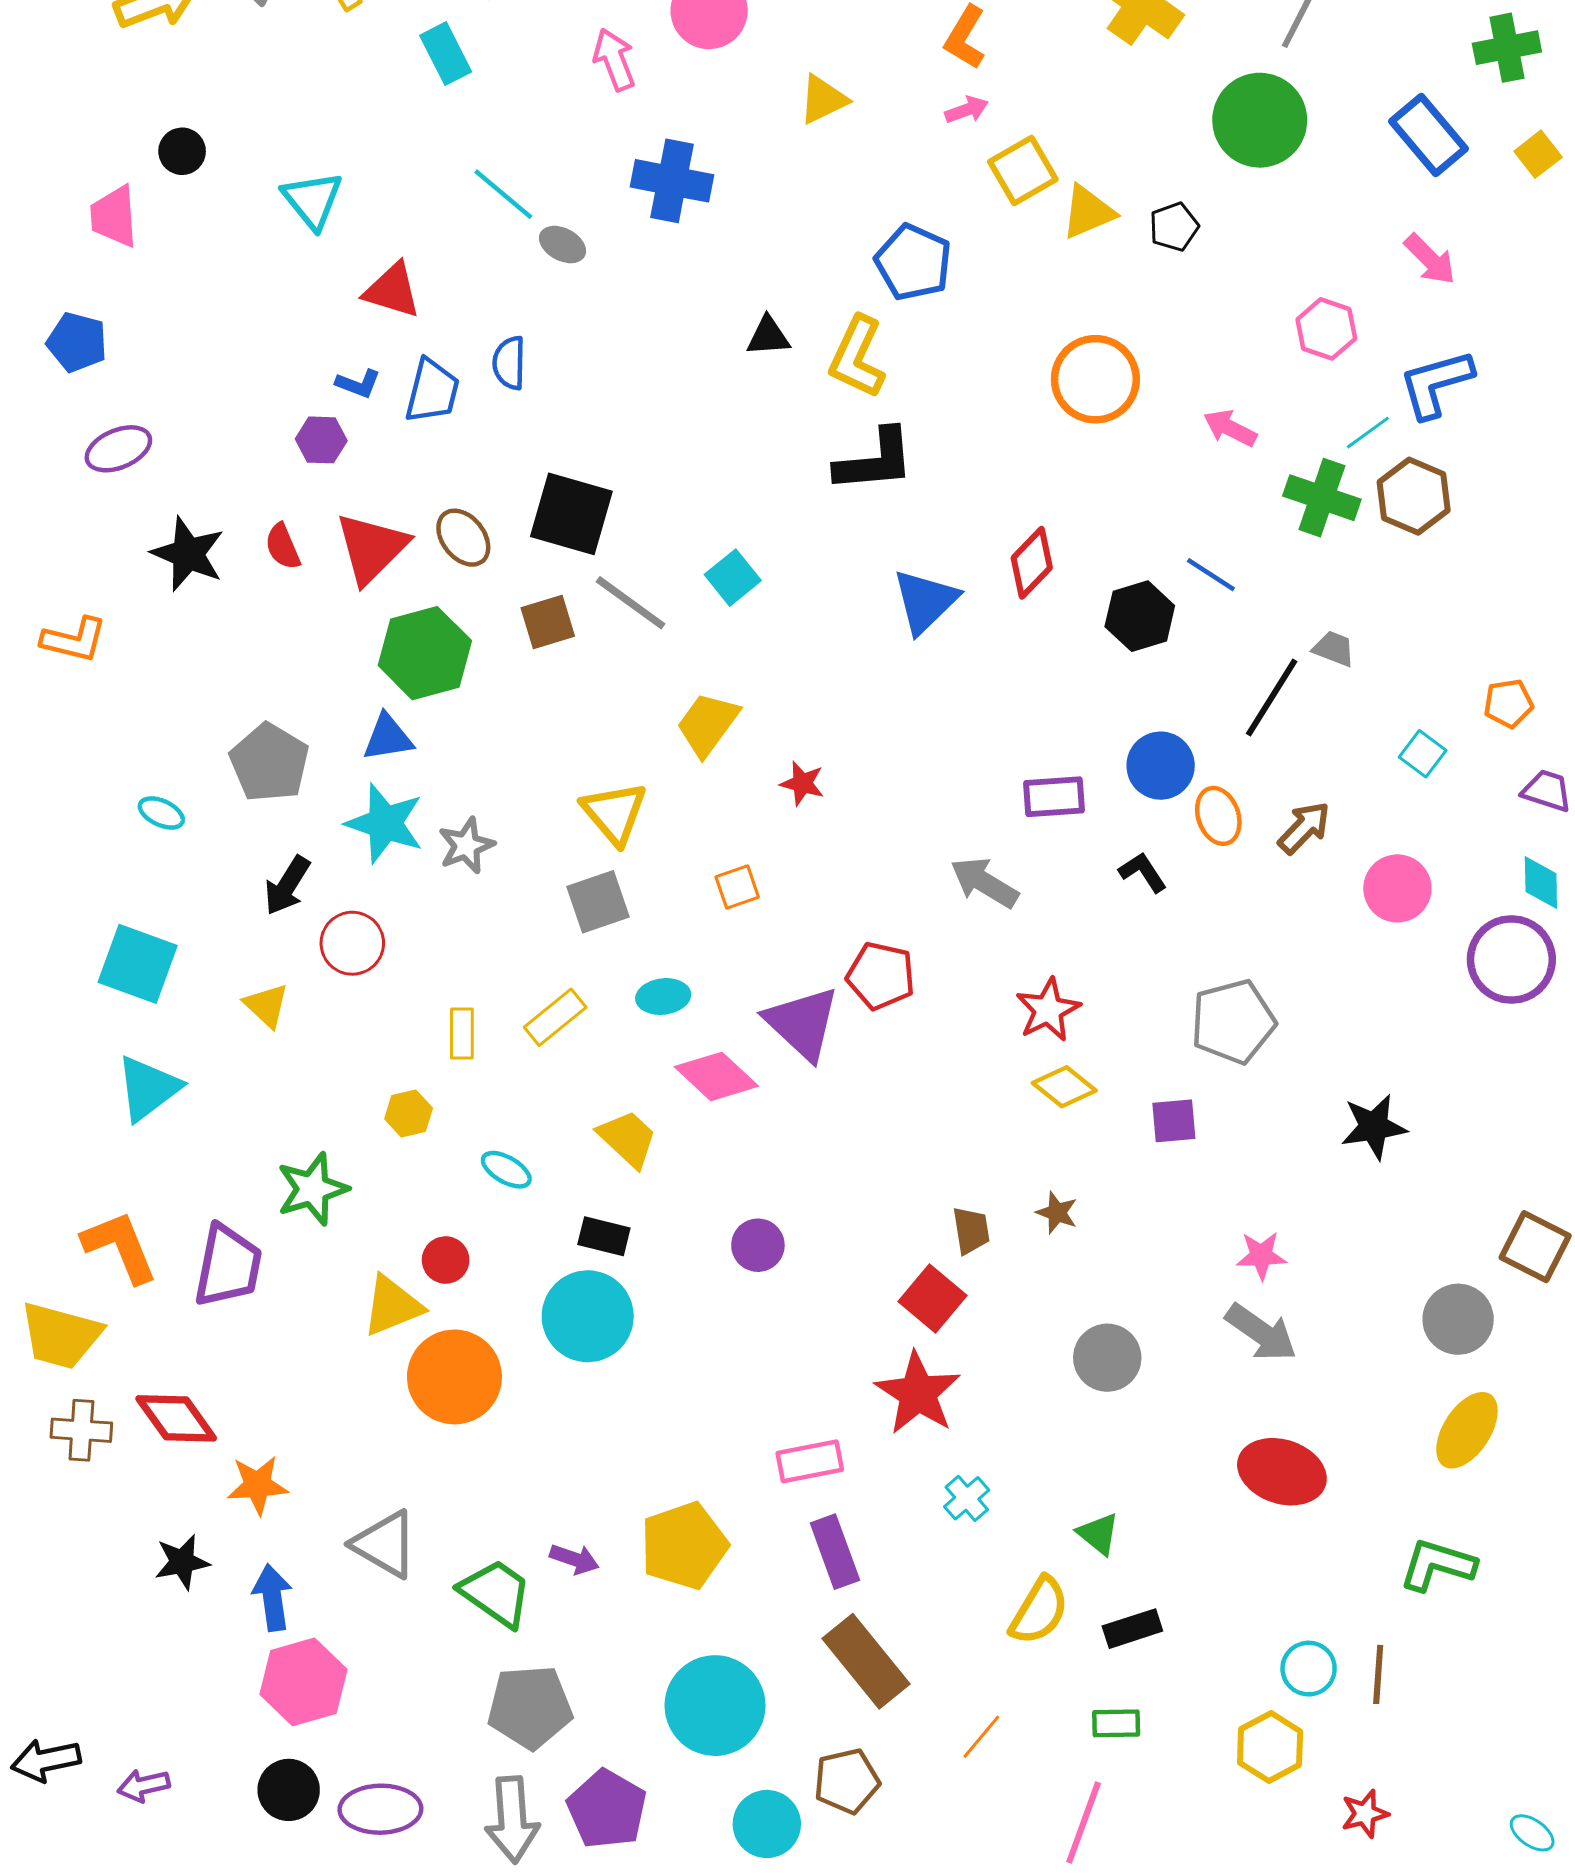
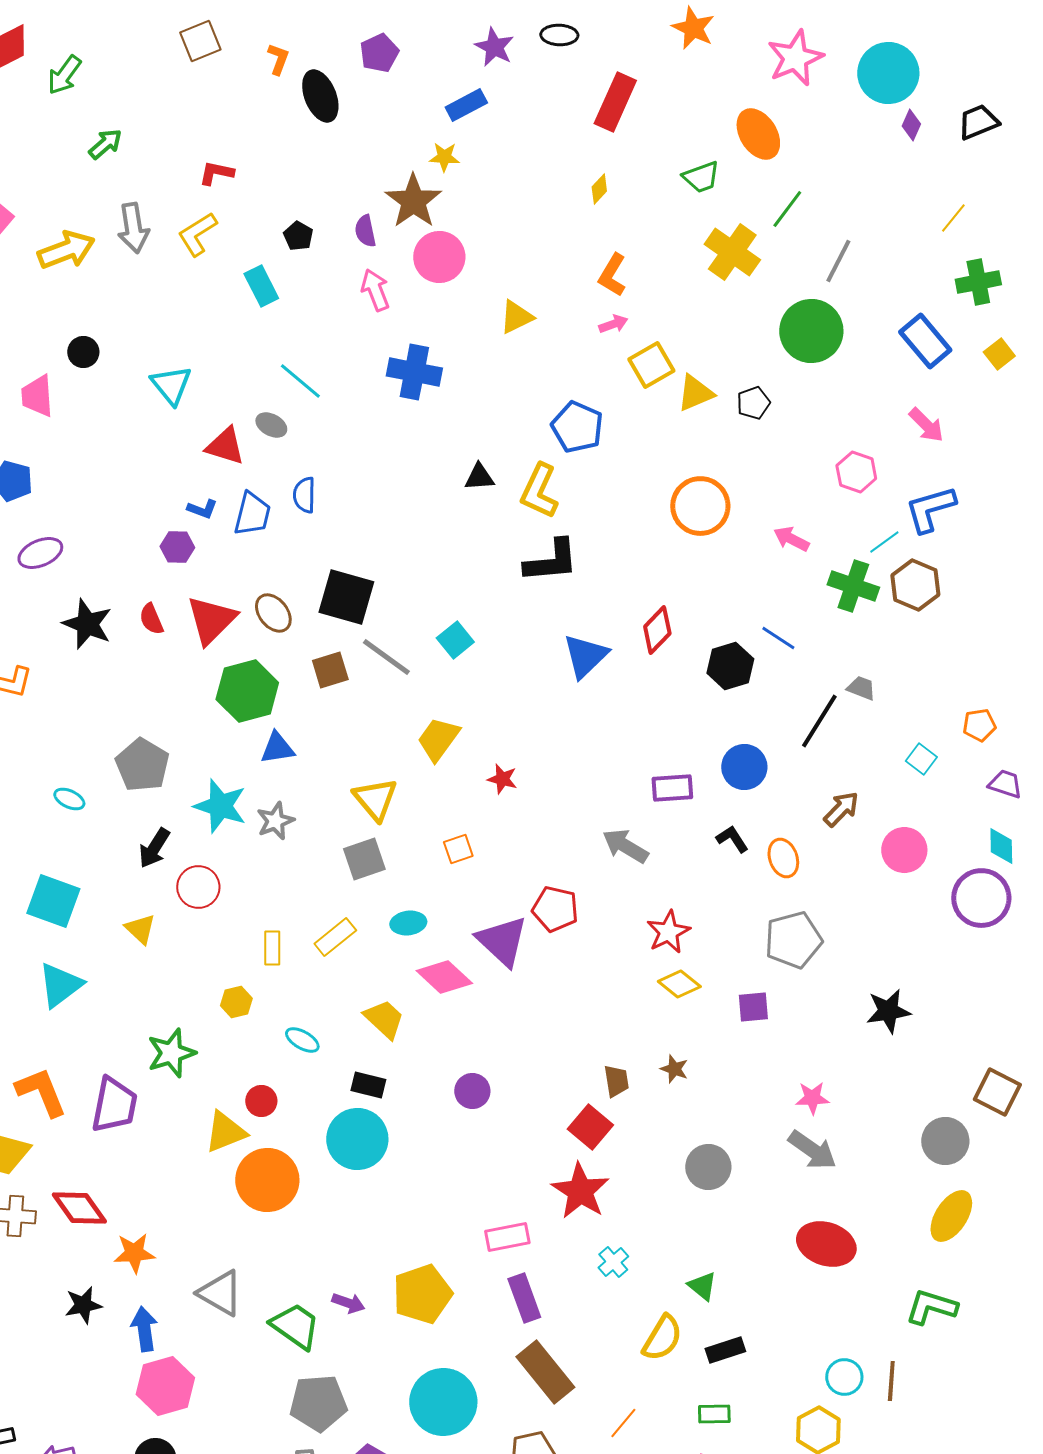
gray ellipse: (563, 245) -> (271, 425), moved
blue triangle: (388, 737) -> (277, 748), moved
orange ellipse: (1218, 816) -> (783, 858), moved

